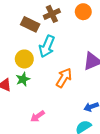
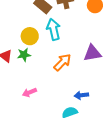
cyan arrow: (47, 46) -> (53, 29), turned 130

